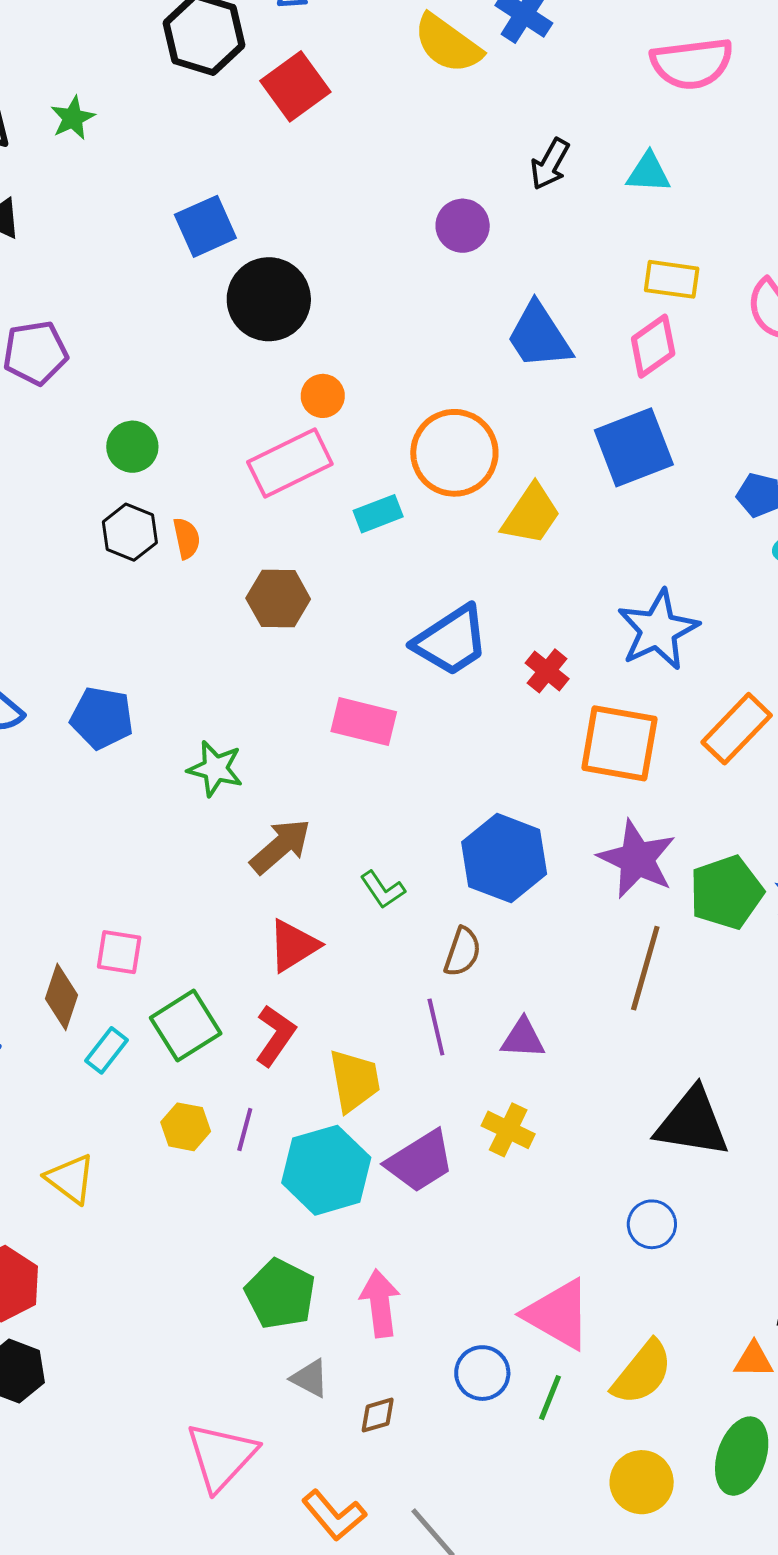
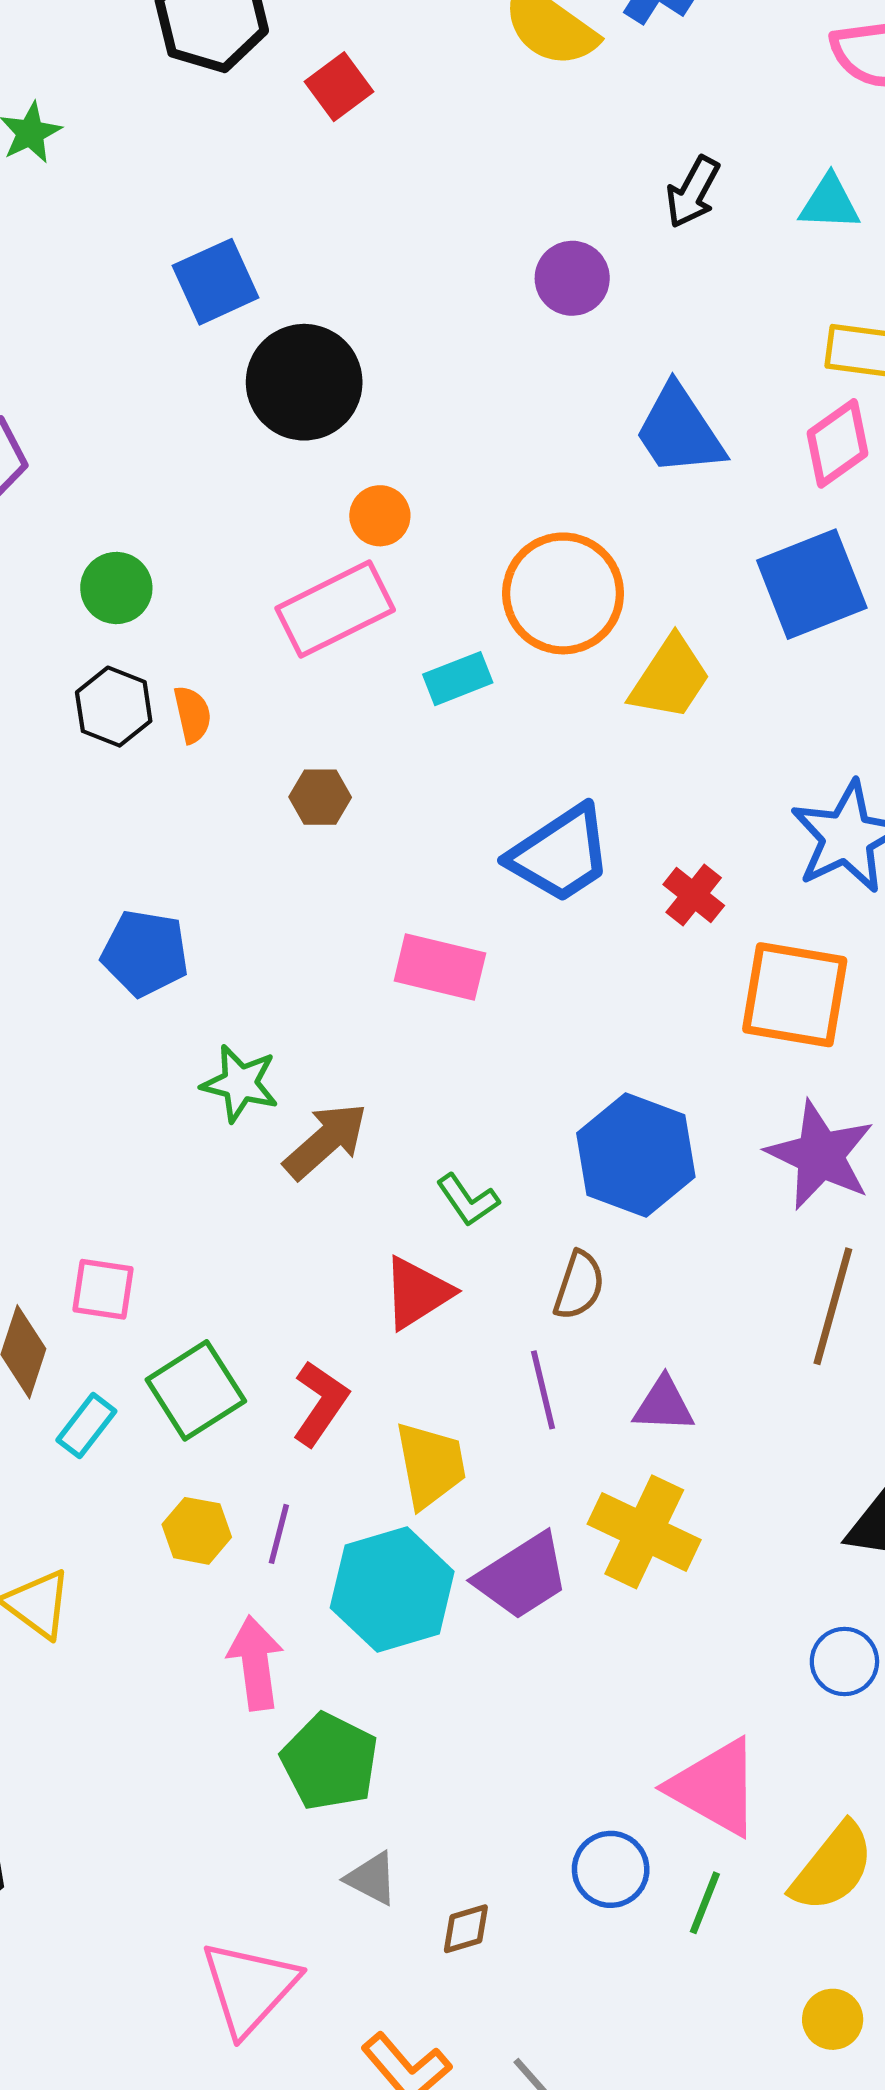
red square: (295, 86) -> (339, 87), size x0.7
brown hexagon: (278, 599) -> (320, 797), size x0.7
blue pentagon: (102, 718) -> (145, 953), moved
green star: (215, 769) -> (240, 1083), moved
red triangle: (293, 946) -> (417, 1293), moved
yellow cross: (508, 1130) -> (644, 1532), size x1.5
pink arrow: (380, 1303) -> (255, 1663), moved
yellow circle: (642, 1482) -> (833, 2019), size x0.7

